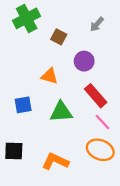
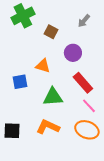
blue square: (23, 105) -> (20, 82), moved
orange L-shape: (55, 161) -> (48, 127), moved

